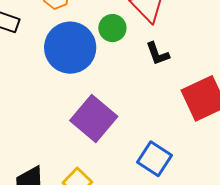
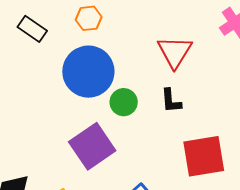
green circle: (112, 28) -> (124, 102), moved

